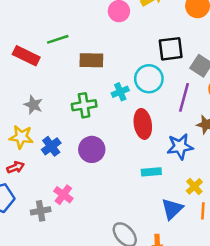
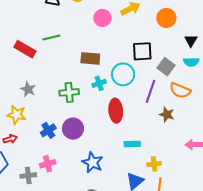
brown rectangle: (91, 60) -> (90, 58), moved
blue cross: (51, 146) -> (48, 130), moved
blue star: (180, 146) -> (92, 162), moved, turned 30
cyan rectangle: (151, 172) -> (132, 144), moved
yellow cross: (194, 186) -> (154, 164), turned 32
pink cross: (63, 195) -> (48, 164), turned 35

